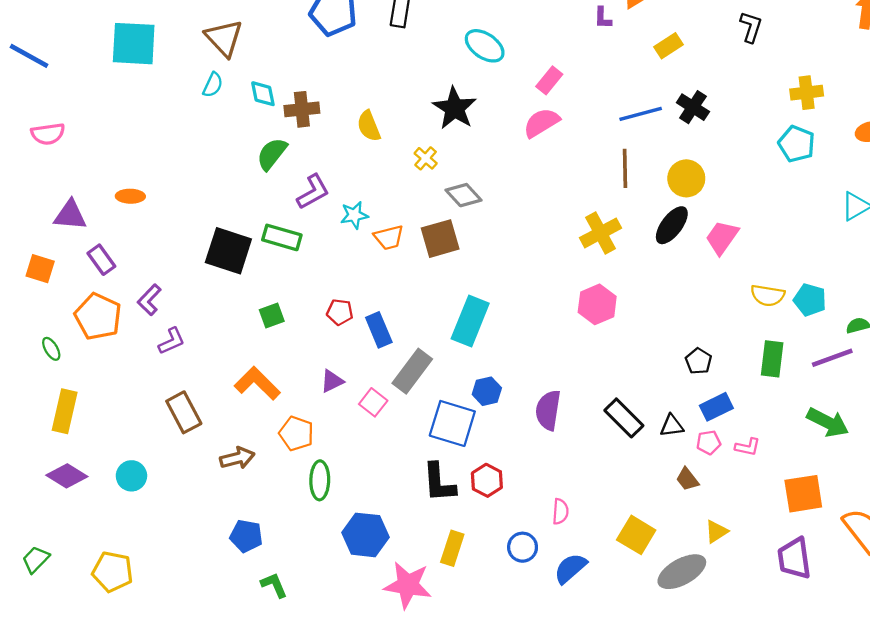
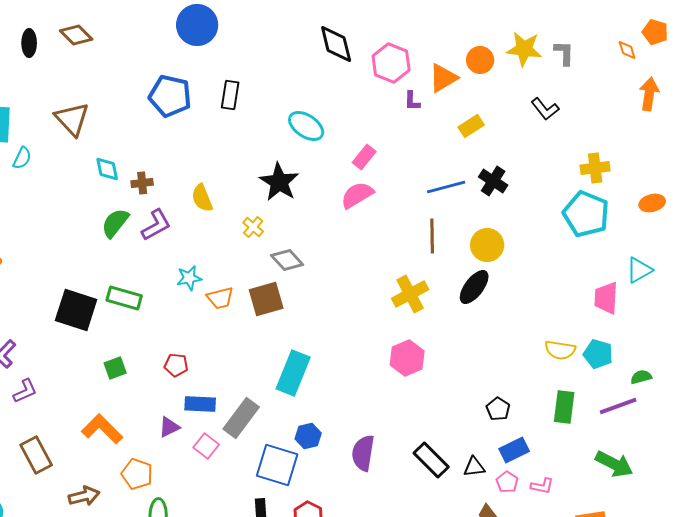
black L-shape: (751, 27) -> (545, 109), turned 124
cyan semicircle: (213, 85) -> (22, 158), moved
brown cross: (302, 109) -> (142, 183), size x0.7
cyan pentagon: (797, 144) -> (586, 214), size x1.4
purple L-shape: (313, 192) -> (156, 225), moved
pink trapezoid: (722, 237) -> (606, 298), moved, turned -32
blue rectangle: (379, 330) -> (200, 404), moved, turned -64
pink pentagon: (709, 442) -> (507, 482), turned -30

